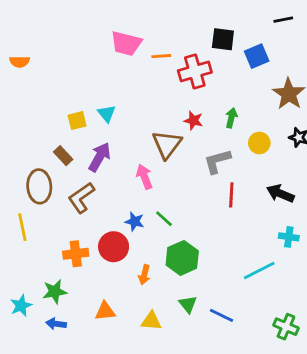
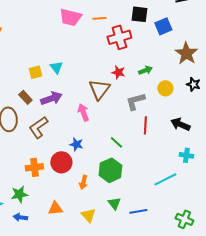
orange line: (161, 56) -> (99, 18), moved
green arrow: (231, 118) -> (145, 70), turned 56
purple arrow: (100, 157) -> (51, 98), turned 40
green line: (164, 219) -> (116, 142), moved
blue line: (221, 315) -> (138, 211), turned -36
yellow triangle: (151, 321) -> (88, 215), turned 42

